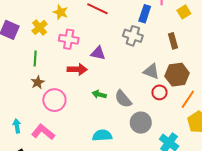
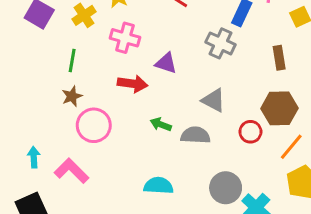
gray triangle: (151, 71) -> (214, 100), moved
gray semicircle: (123, 99) -> (195, 135), turned 126
gray circle: (141, 123) -> (226, 188), moved

